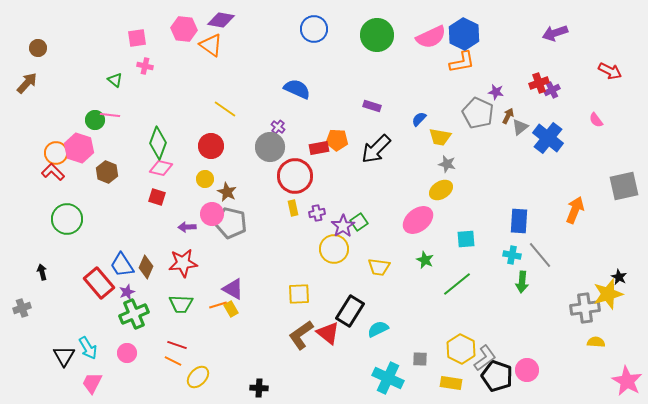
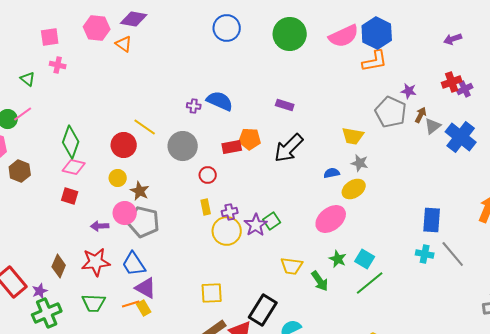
purple arrow: (555, 33) -> (453, 39), moved, size x0.7
orange triangle: (211, 45) -> (124, 44), size x0.7
blue semicircle: (297, 89) -> (220, 101), moved
yellow line: (225, 109) -> (145, 127), moved
pink line: (110, 115) -> (23, 114), turned -42
blue semicircle: (419, 119) -> (332, 173), moved, turned 35
purple cross: (278, 127) -> (194, 106), moved, turned -32
red circle: (295, 176) -> (208, 175), size x0.5
cyan square: (466, 239) -> (365, 259), moved, turned 36
yellow circle: (334, 249) -> (227, 231), moved
blue trapezoid: (122, 265) -> (134, 264), moved
green arrow: (522, 282) -> (320, 281), moved, turned -40

